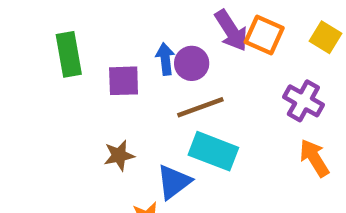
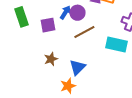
blue arrow: (165, 59) -> (65, 12), turned 48
cyan rectangle: (213, 151) -> (116, 44), moved

